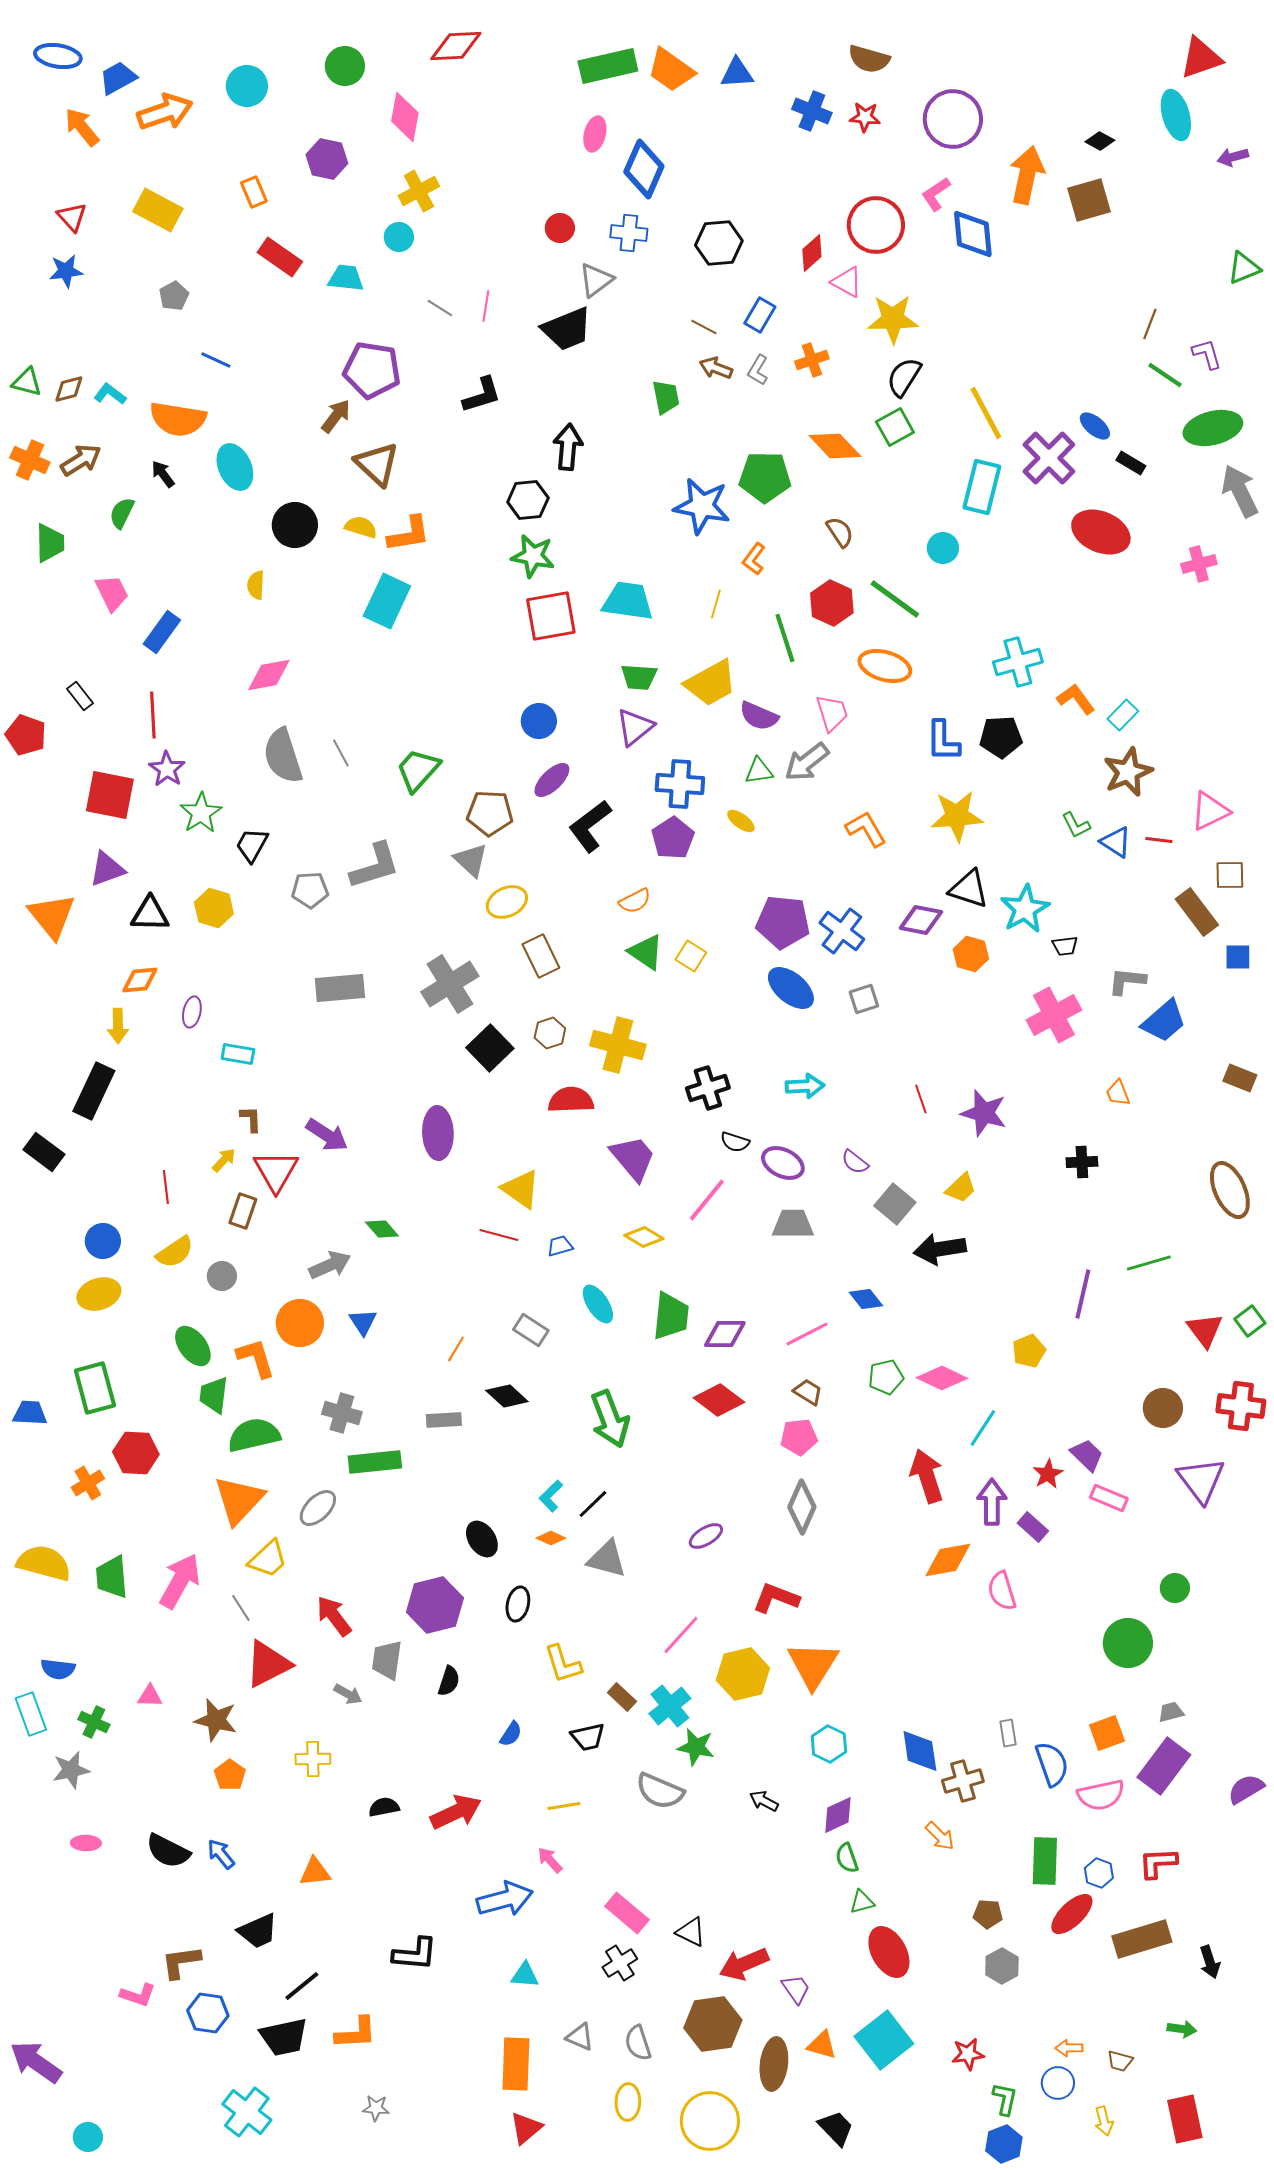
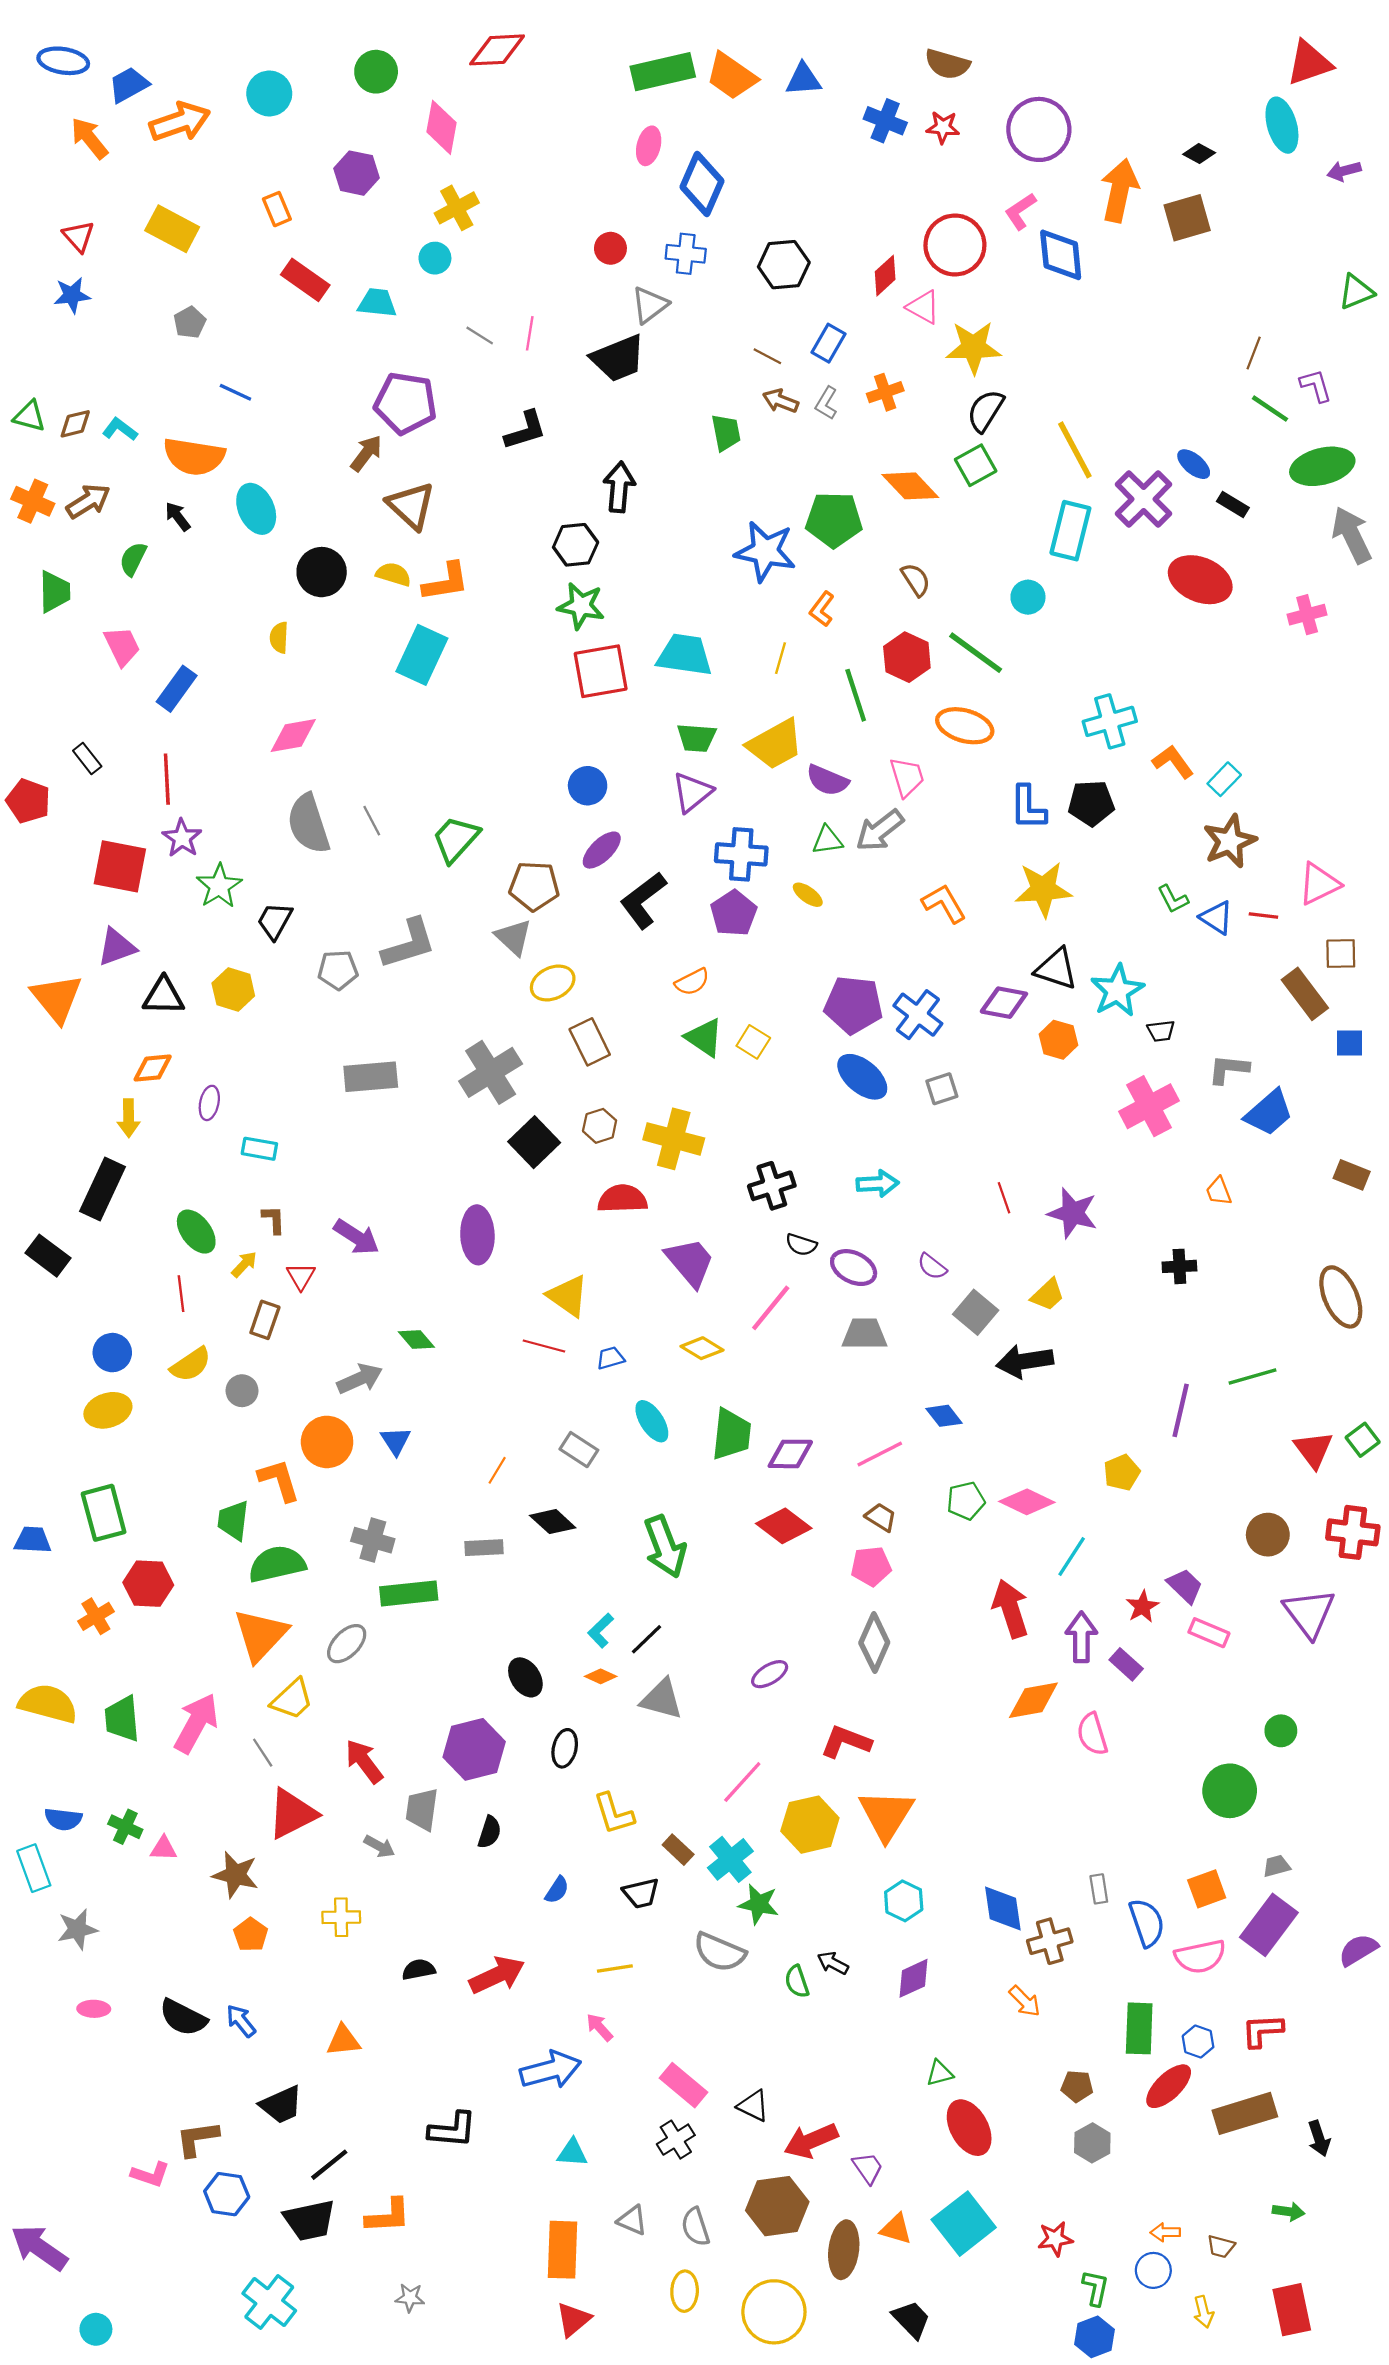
red triangle: (276, 1171) -> (301, 1276), size x0.6
green ellipse: (193, 1346) -> (196, 1232), moved
green cross: (94, 1722) -> (125, 1827), moved
green semicircle: (847, 1858) -> (797, 1982), moved

